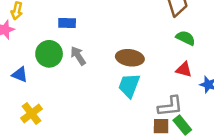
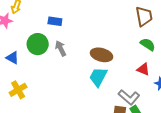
gray L-shape: (170, 106) -> (129, 97), turned 40

